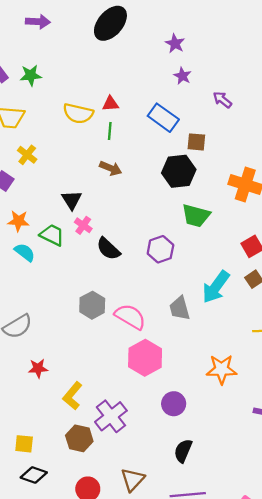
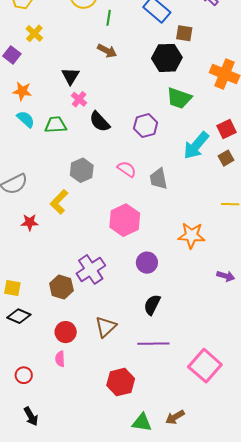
green trapezoid: (52, 235) -> (56, 125), moved, turned -35
cyan arrow: (216, 287) -> (196, 145), moved
pink semicircle: (130, 317) -> (127, 169), moved, size x0.7
yellow L-shape: (72, 396) -> (59, 202), moved

